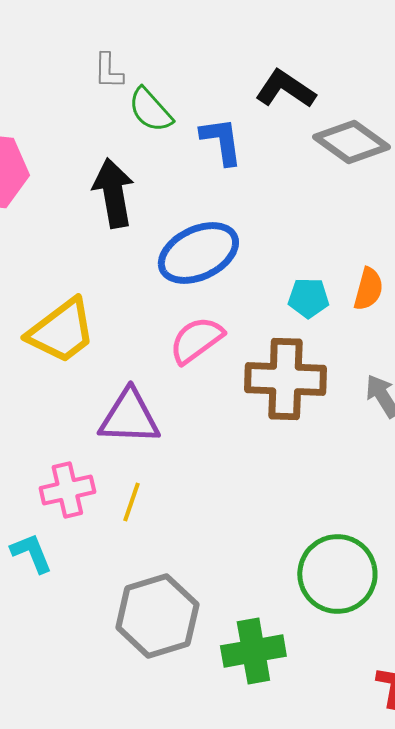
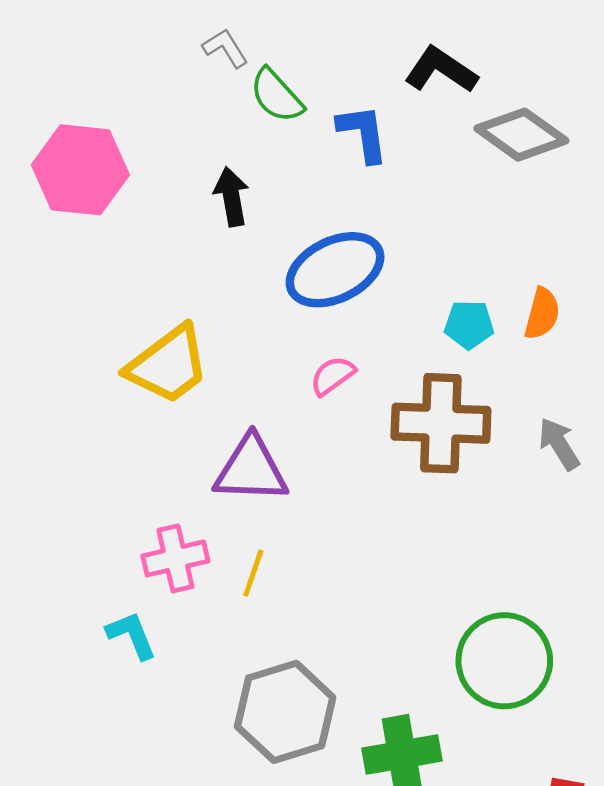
gray L-shape: (108, 71) -> (225, 48), turned 147
black arrow: (113, 193) -> (231, 197), size x0.7
pink semicircle: (196, 340) -> (333, 376), size x0.7

